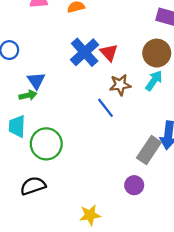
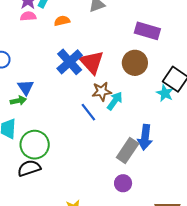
red triangle: (109, 53) -> (92, 62), size x1.5
cyan arrow: (154, 81) -> (115, 101), moved
purple circle: (134, 185) -> (123, 183), moved
black semicircle: (33, 186) -> (29, 168), moved

